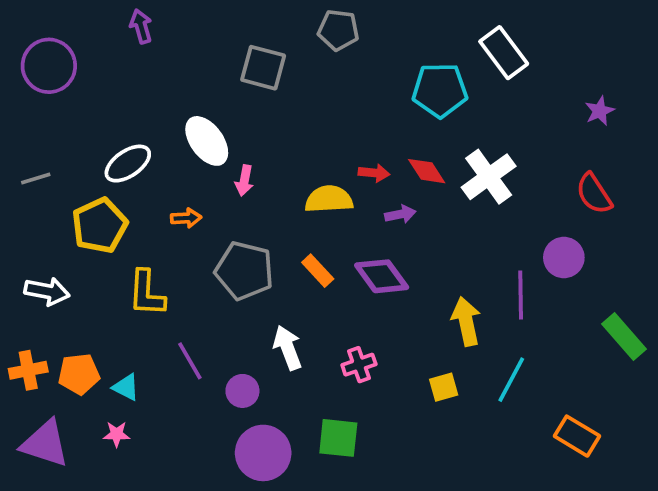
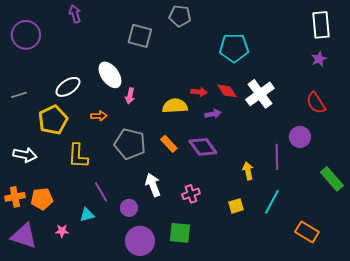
white rectangle: (504, 53) -> (321, 25), moved, turned 32
yellow arrow: (466, 321) -> (248, 171), size x0.7
cyan triangle: (126, 387) -> (87, 215), moved, turned -42

